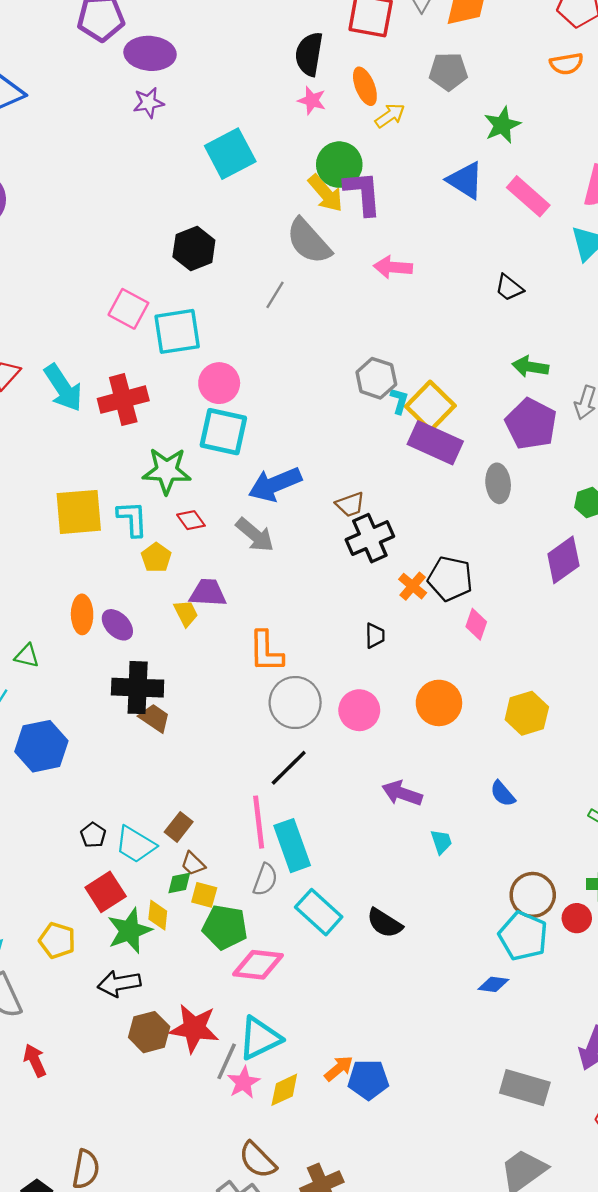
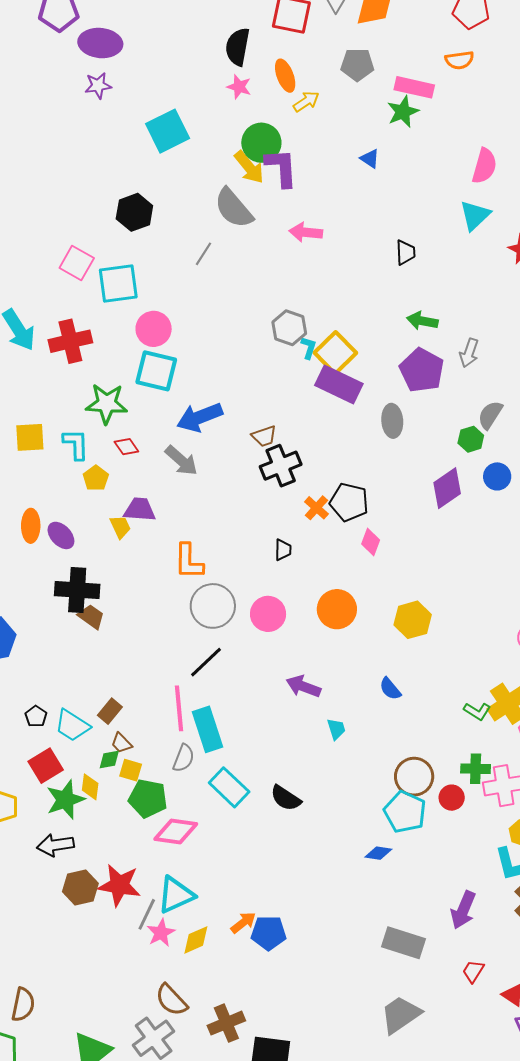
blue triangle: (465, 180) -> (370, 159), size x0.6
pink rectangle: (528, 196) -> (414, 87), moved, turned -30
black trapezoid: (509, 288) -> (406, 252), turned -132
yellow square: (79, 512) -> (30, 437), size x0.7

